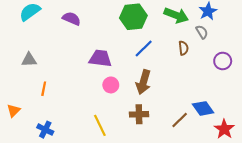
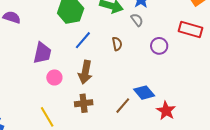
brown semicircle: (183, 48) -> (117, 44), moved
purple trapezoid: (100, 58) -> (42, 53), turned 100

